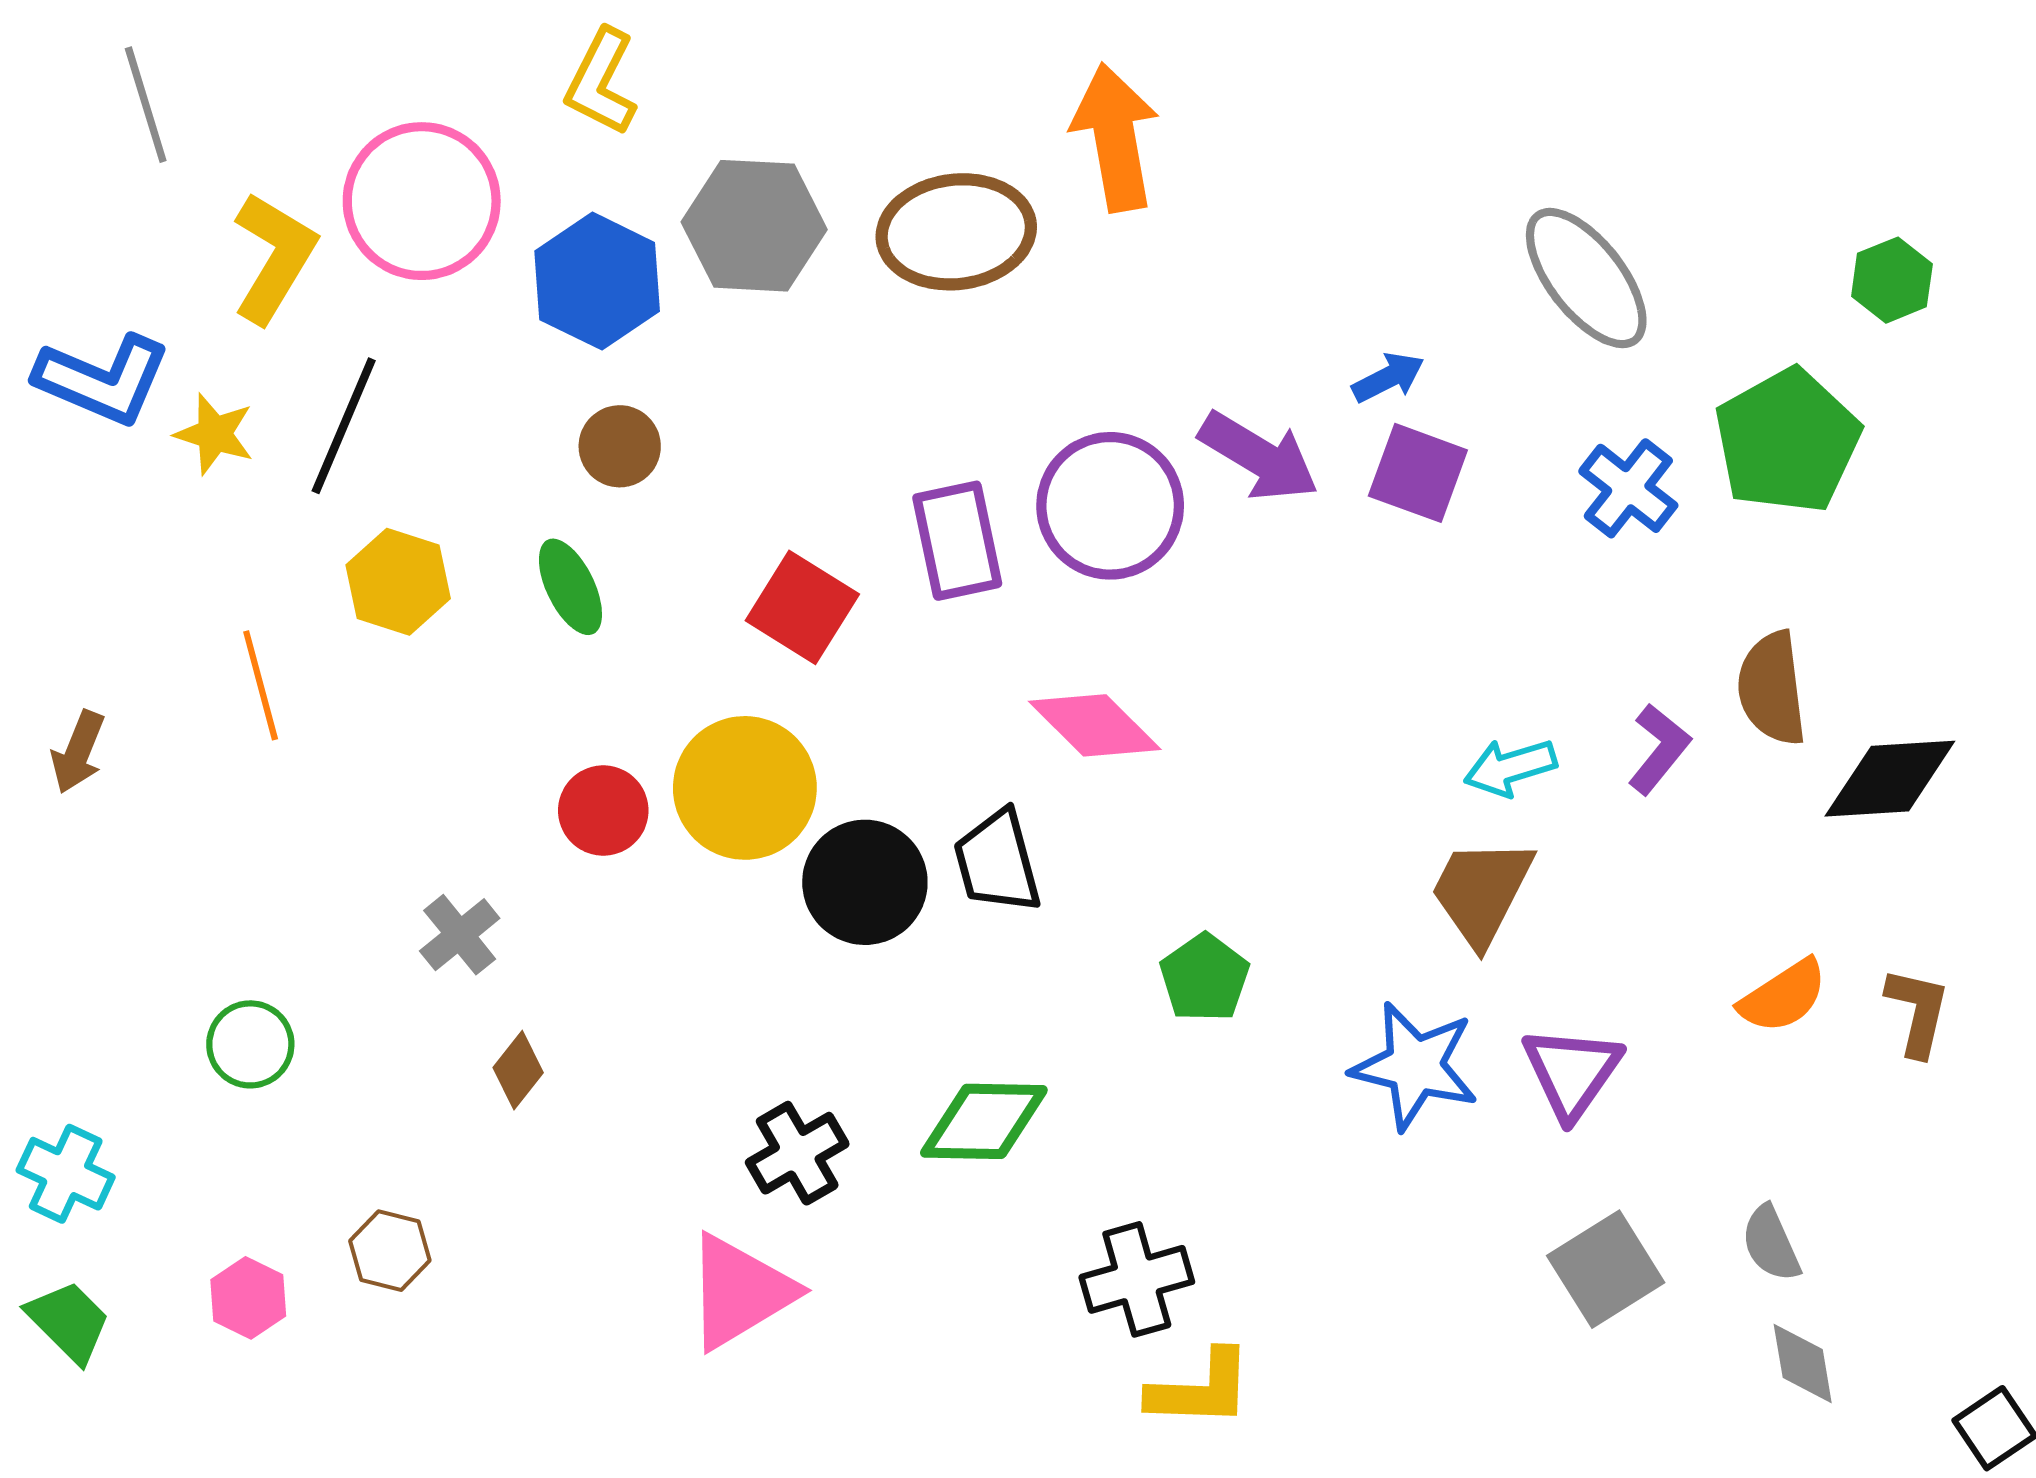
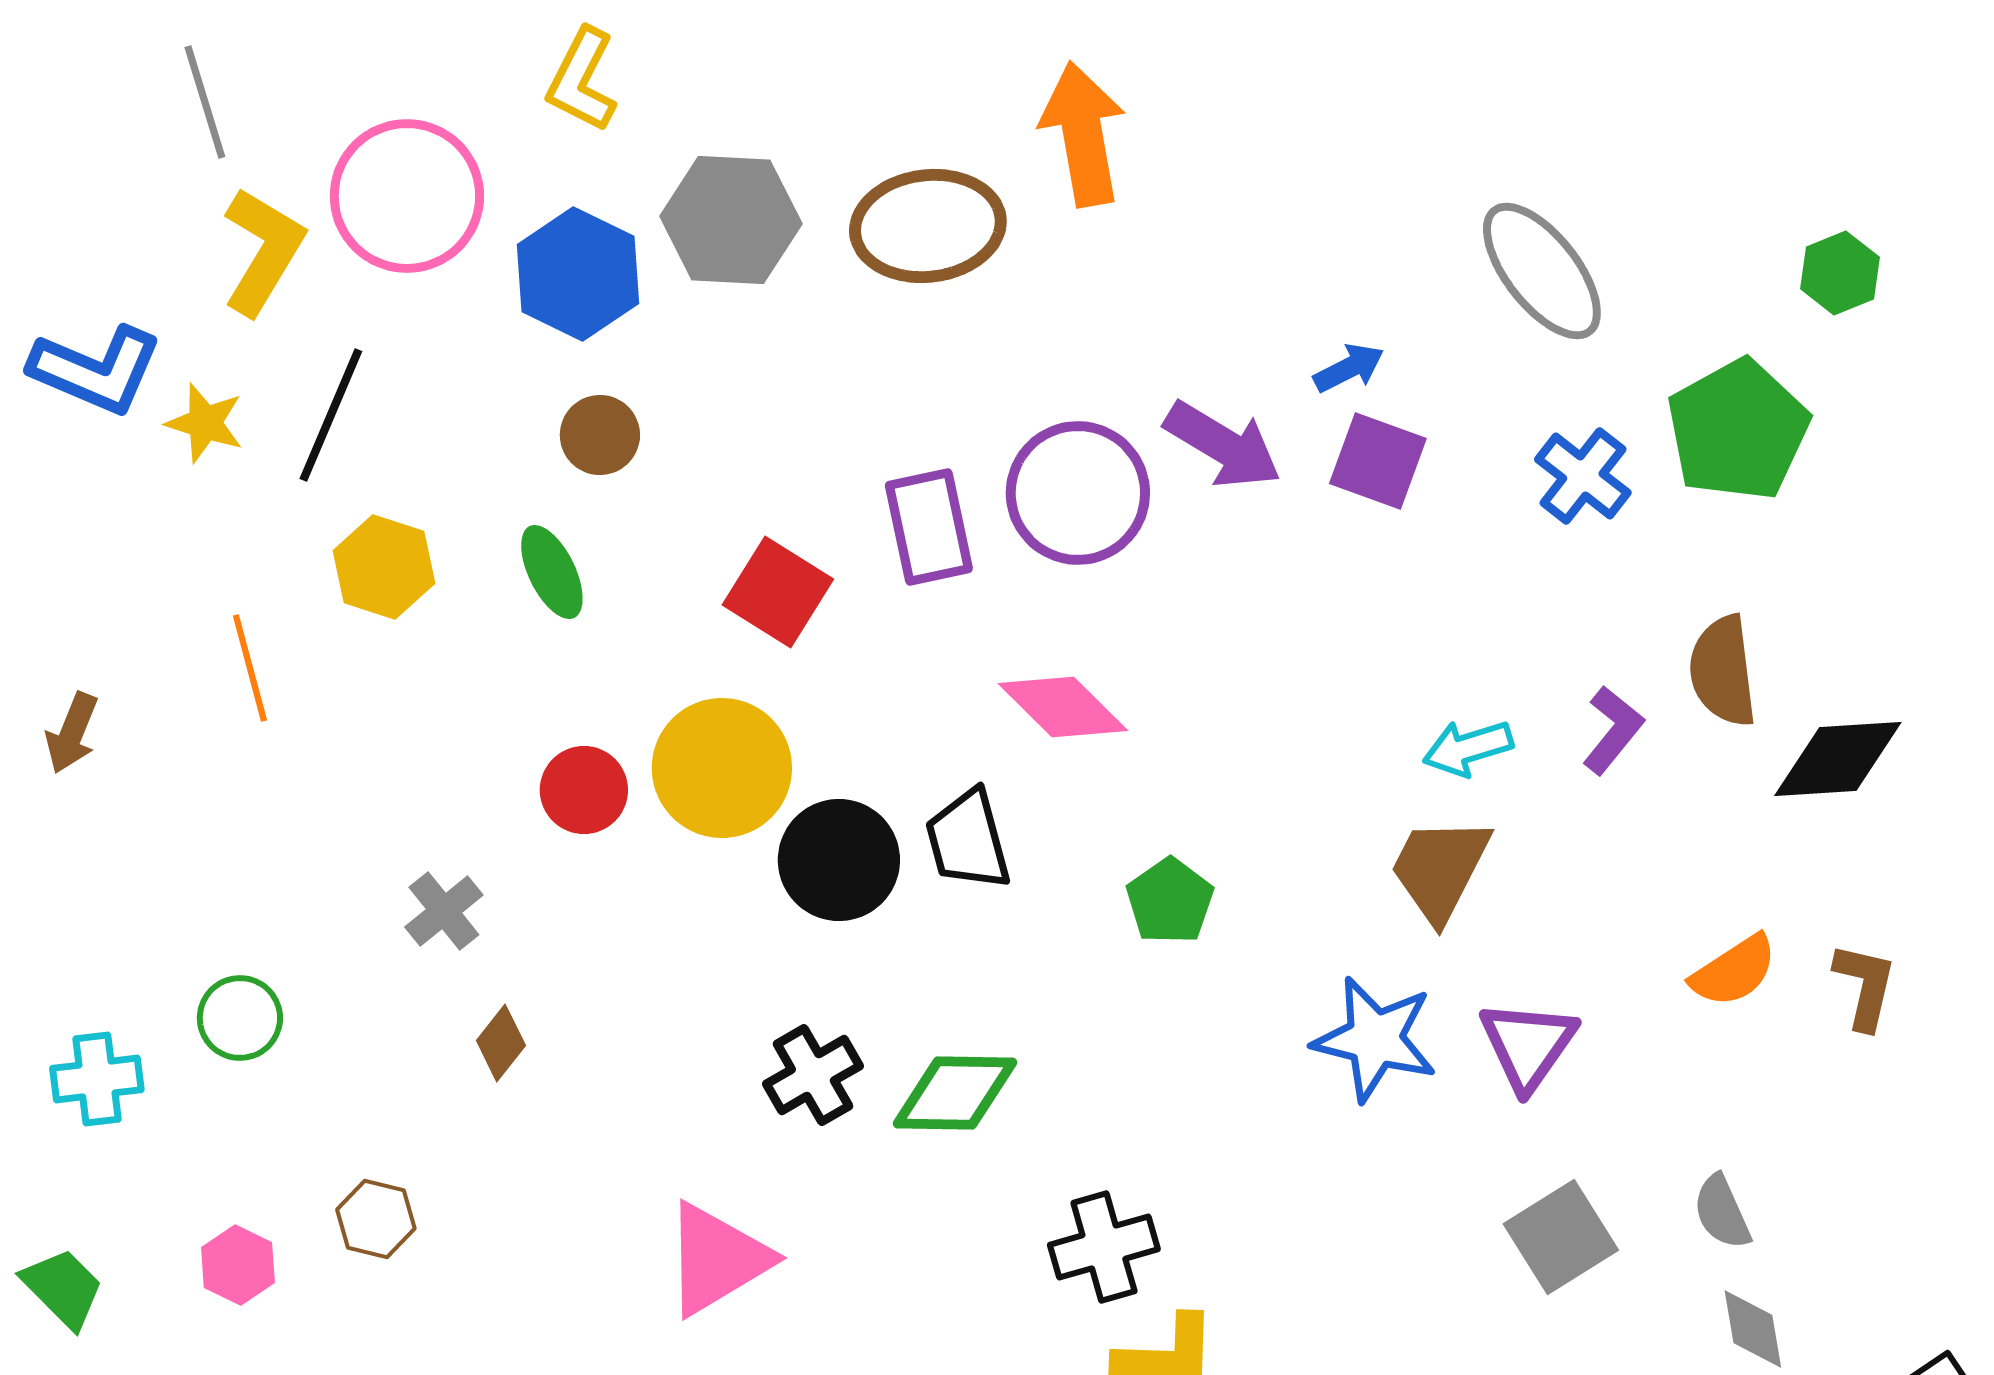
gray line: (146, 105) -> (205, 102), moved
green pentagon: (1205, 978) -> (1170, 901), moved
black cross: (797, 1153) -> (813, 1075), moved
cyan cross: (66, 1174) -> (97, 1079), moved, turned -32

